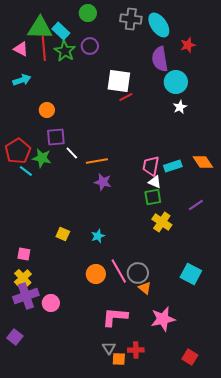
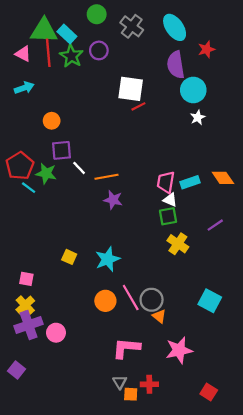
gray cross: (131, 19) -> (132, 26), moved, turned 30
cyan star: (98, 236) -> (108, 259), size x1.6

